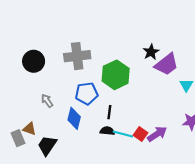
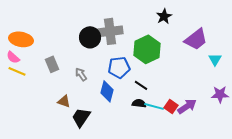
black star: (151, 52) -> (164, 16), moved
black circle: (34, 61) -> (90, 37), moved
black line: (109, 112) -> (141, 85), turned -64
gray rectangle: (18, 138) -> (52, 64), moved

